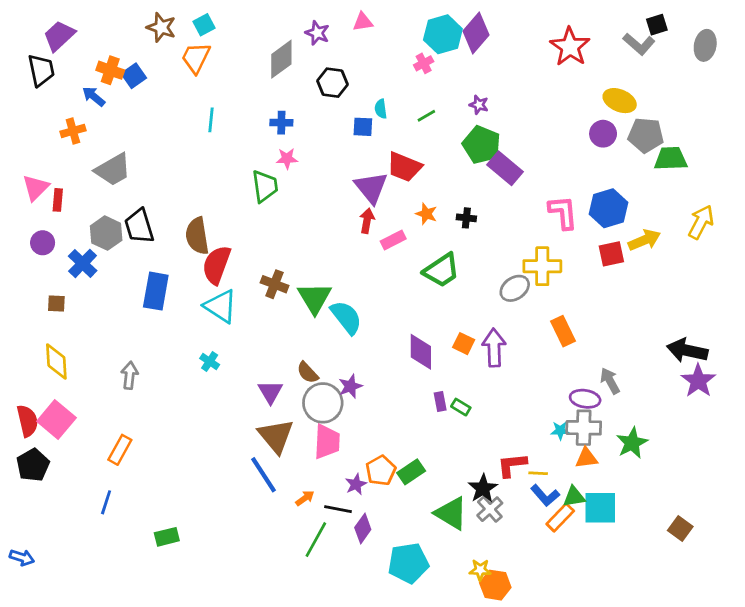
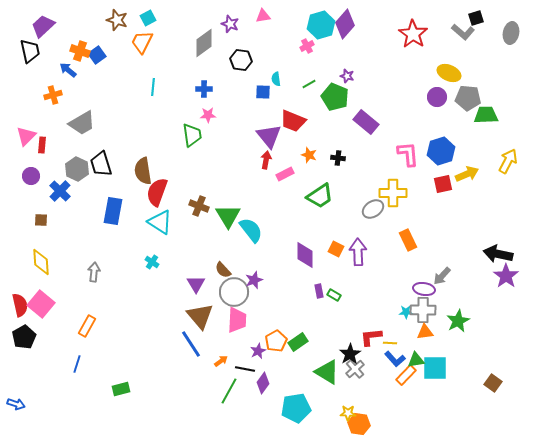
green pentagon: (482, 145) -> (335, 97), moved
gray arrow: (610, 381) -> (442, 276), turned -108

